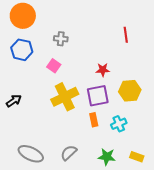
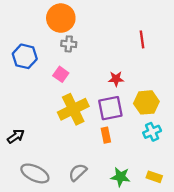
orange circle: (23, 16) -> (61, 18), moved
black arrow: (14, 101) -> (16, 136), moved
cyan cross: (119, 124) -> (152, 132), moved

